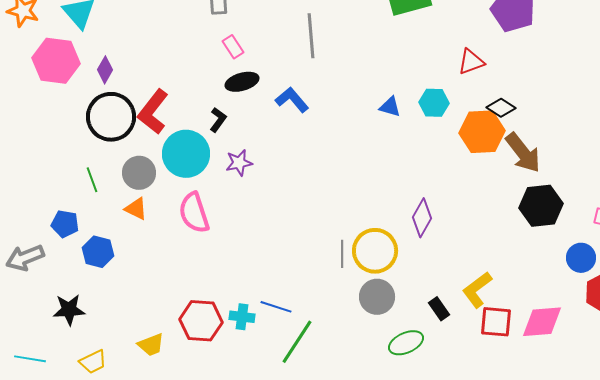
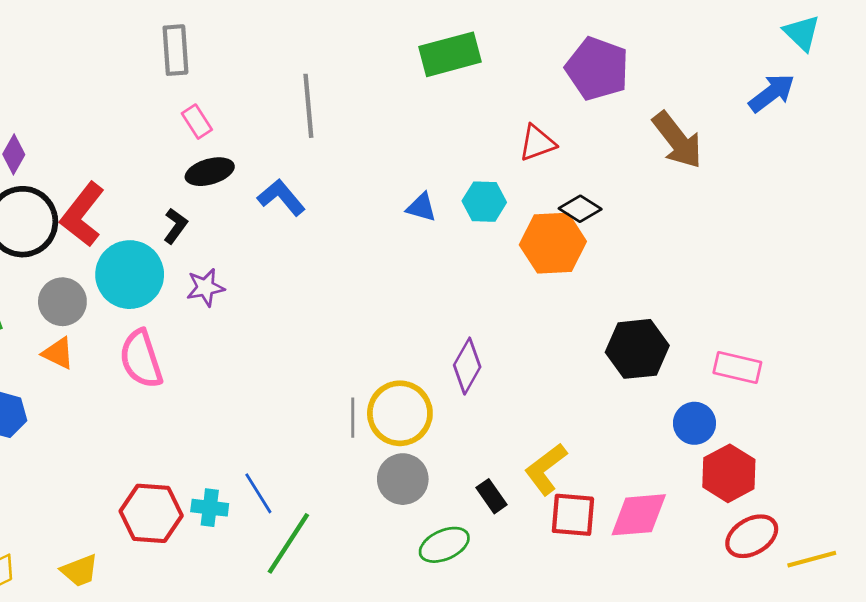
brown arrow: (523, 153) -> (677, 140), moved
blue line: (276, 307) -> (258, 493), turned 40
yellow trapezoid: (151, 345) -> (80, 571), moved

